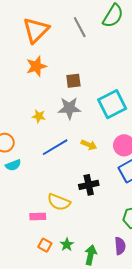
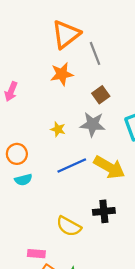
gray line: (80, 27) -> (95, 53), moved
brown square: (73, 81) -> (101, 95), turned -35
yellow arrow: (89, 145) -> (109, 167), size x1.8
pink rectangle: (38, 217) -> (36, 254), moved

